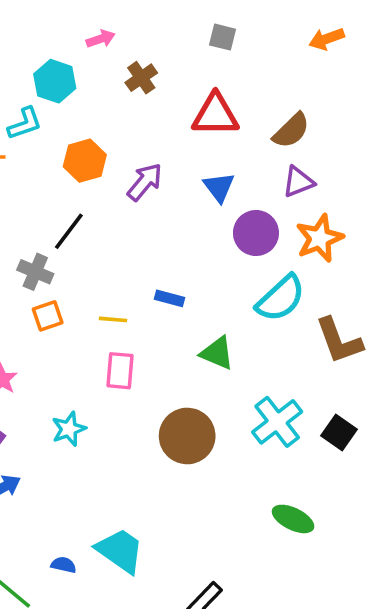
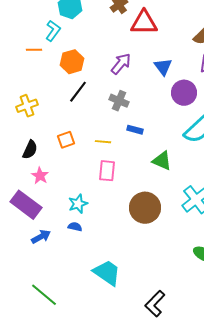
red triangle: (215, 115) -> (144, 23), moved
cyan L-shape: (25, 124) -> (53, 31), turned -35
orange hexagon: (85, 161) -> (72, 62), moved
gray cross: (35, 272) -> (119, 101), moved
blue semicircle: (64, 565) -> (75, 227), moved

